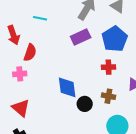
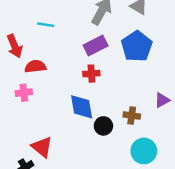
red semicircle: (30, 53) -> (35, 66), turned -114
red cross: (109, 67) -> (91, 74), moved
red triangle: (21, 108) -> (42, 147), moved

